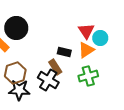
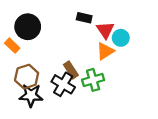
black rectangle: (64, 52) -> (84, 18), moved
green cross: (88, 76) -> (93, 80), moved

